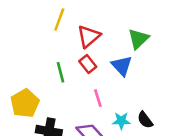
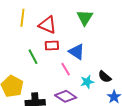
red triangle: (89, 36) -> (47, 25), turned -42
red rectangle: (88, 64) -> (52, 46), turned -40
blue triangle: (122, 66) -> (77, 52), moved

